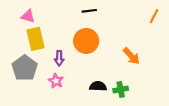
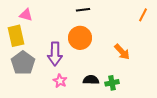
yellow rectangle: (35, 39) -> (16, 36), moved
purple arrow: (59, 58) -> (55, 54), size x1.6
pink star: (56, 81) -> (60, 81), moved

